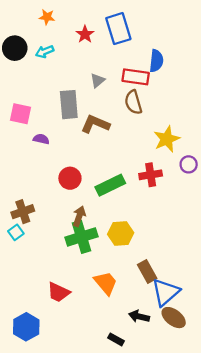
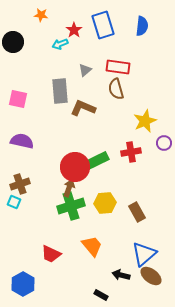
cyan arrow: (45, 52) -> (60, 44), moved
blue semicircle: (156, 61) -> (142, 26), moved
purple semicircle: (41, 139) -> (22, 141), moved, size x1.6
red circle: (70, 178) -> (75, 167), moved, size x1.5
cyan square: (16, 232) -> (14, 202), turned -32
brown rectangle: (147, 271) -> (137, 212), moved

